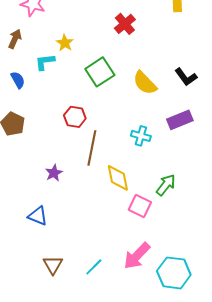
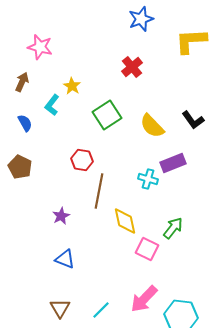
cyan L-shape: (45, 62) -> (52, 105), turned -45
purple rectangle: (180, 120) -> (173, 163), moved
blue triangle: (38, 216) -> (65, 259), moved

